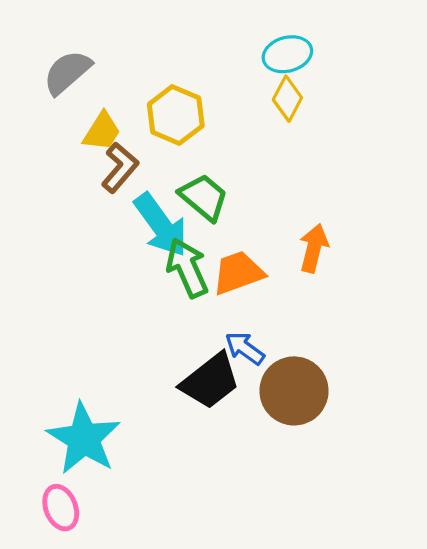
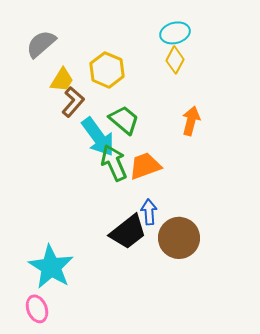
orange arrow: (314, 248) -> (191, 121), moved
blue arrow: (245, 348) -> (149, 212), turned 50

